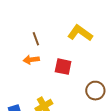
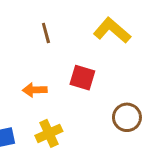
orange arrow: (31, 60) -> (35, 90), moved

